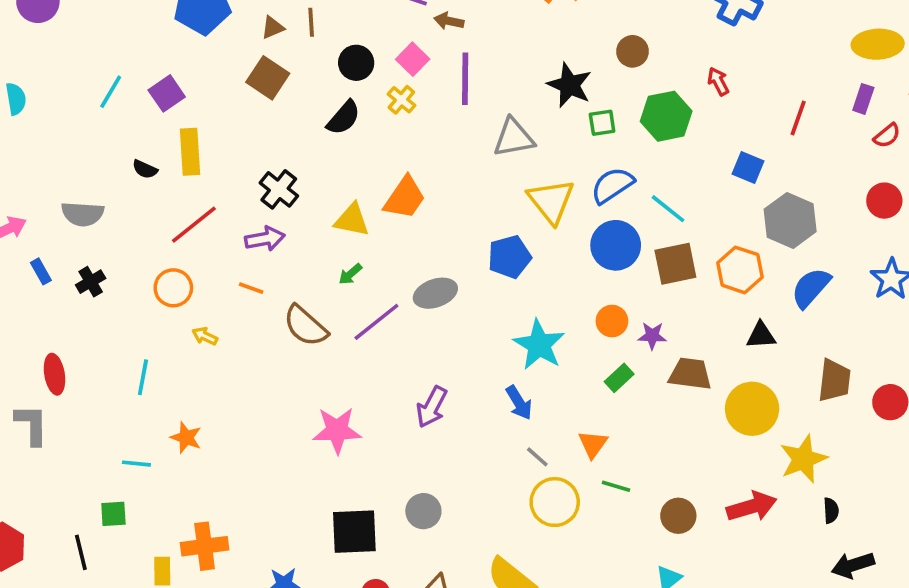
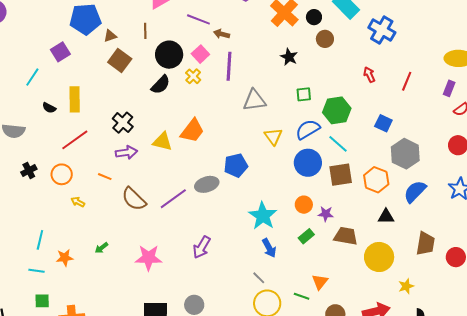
brown triangle: (273, 28) -> (110, 36), moved
brown circle: (632, 51) -> (325, 39), moved
black circle: (356, 63) -> (169, 55), size x1.4
black star: (569, 85) -> (289, 57), moved, size x0.7
cyan line: (111, 92) -> (32, 77), moved
purple square: (167, 93) -> (60, 52), moved
green hexagon: (666, 116) -> (337, 110), moved
red line: (798, 118) -> (407, 81), moved
yellow triangle: (551, 201) -> (273, 136), size x0.7
purple arrow: (265, 239) -> (126, 152), moved
blue pentagon: (509, 257) -> (236, 165), moved
green arrow: (350, 274) -> (101, 248), moved
black cross: (91, 282) -> (29, 171), moved
cyan line: (143, 377) -> (40, 240), moved
blue arrow: (519, 403) -> (269, 248), moved
orange star: (186, 438) -> (65, 258), turned -30
orange triangle: (593, 444) -> (320, 282), moved
yellow star: (803, 459) -> (406, 286), size x0.6
green square: (113, 514) -> (42, 301), moved

